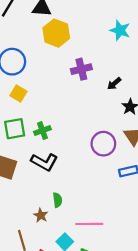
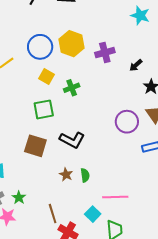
yellow hexagon: (56, 33) -> (71, 44), moved
green cross: (42, 131) -> (72, 88), moved
brown star: (41, 215) -> (66, 175), moved

